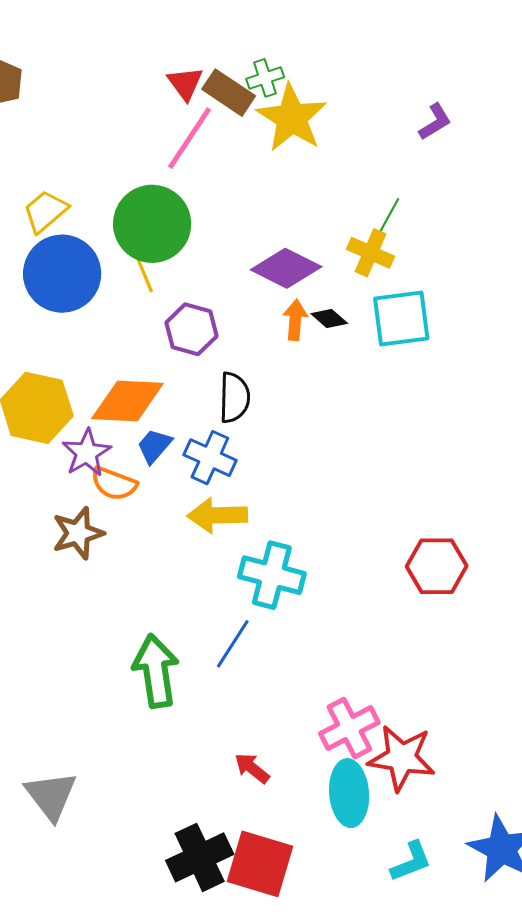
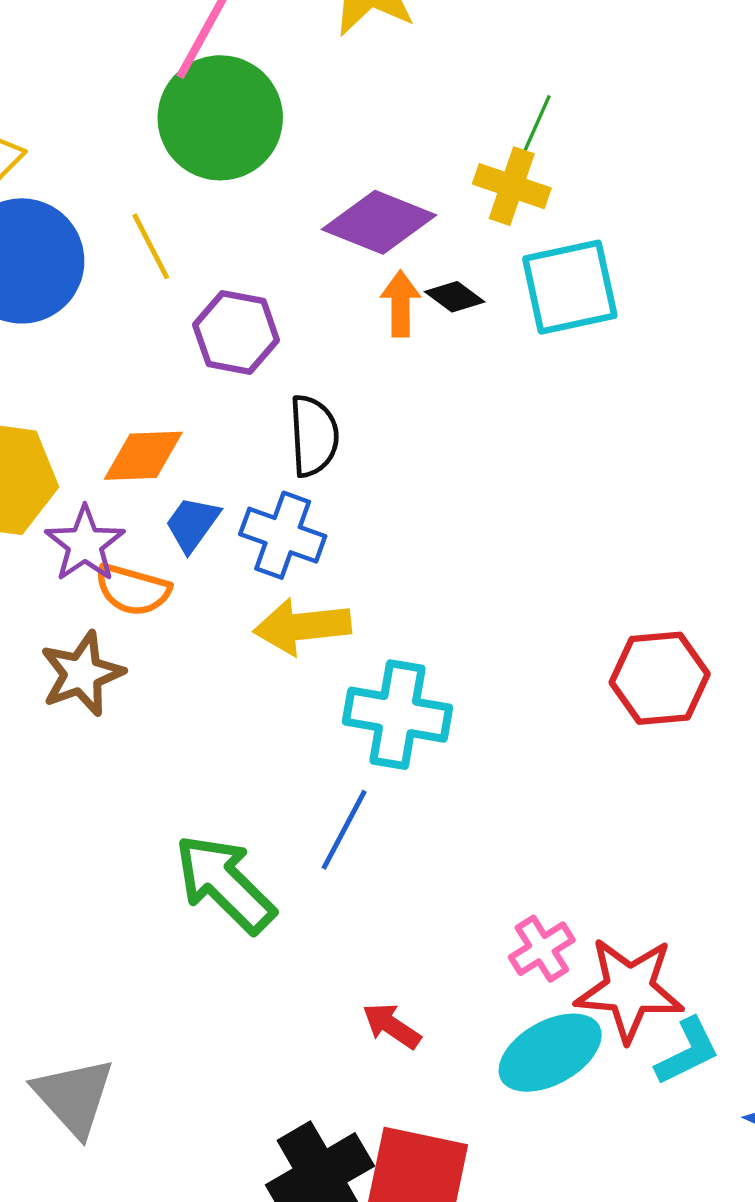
green circle: (152, 224) -> (220, 118), moved
orange diamond: (127, 401) -> (143, 456), size x0.7
green arrow: (156, 671) -> (225, 884), turned -32
pink cross: (349, 728) -> (542, 949), size x0.7
cyan ellipse: (349, 793) -> (550, 1053), turned 70
cyan L-shape: (411, 862) -> (687, 1051), moved

